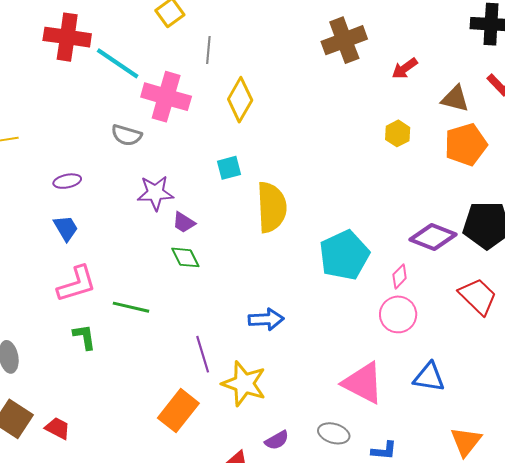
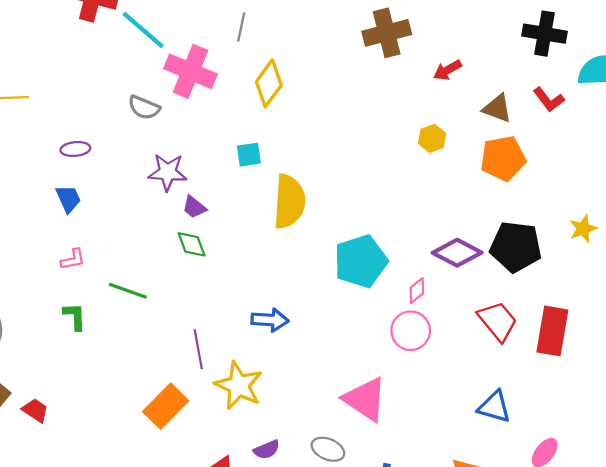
pink L-shape: (77, 284) -> (73, 259), size x0.6
blue triangle: (429, 377) -> (494, 407), moved

